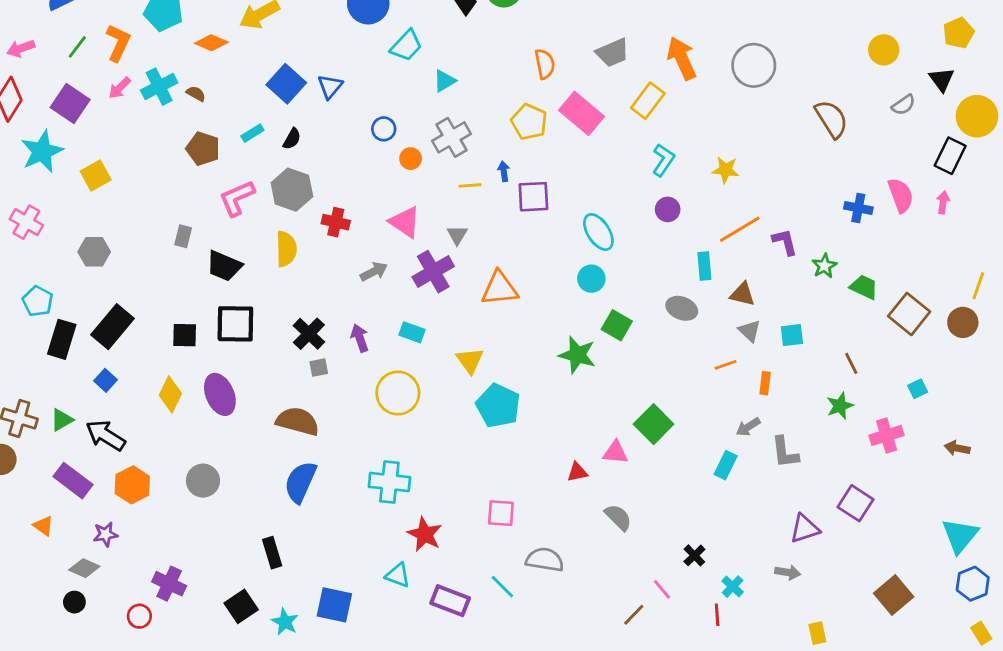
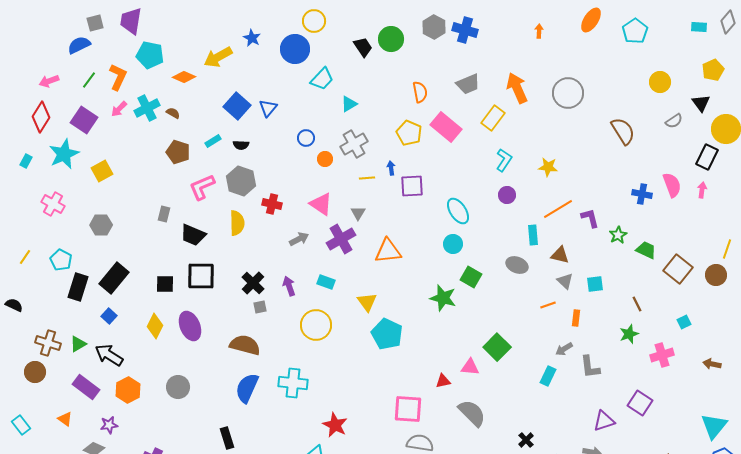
black semicircle: (292, 139) -> (241, 145), turned 63
cyan cross: (389, 482) -> (293, 383), moved
pink square: (501, 513) -> (408, 409), moved, size x1.4
gray semicircle: (618, 517) -> (472, 413), size x1.4

